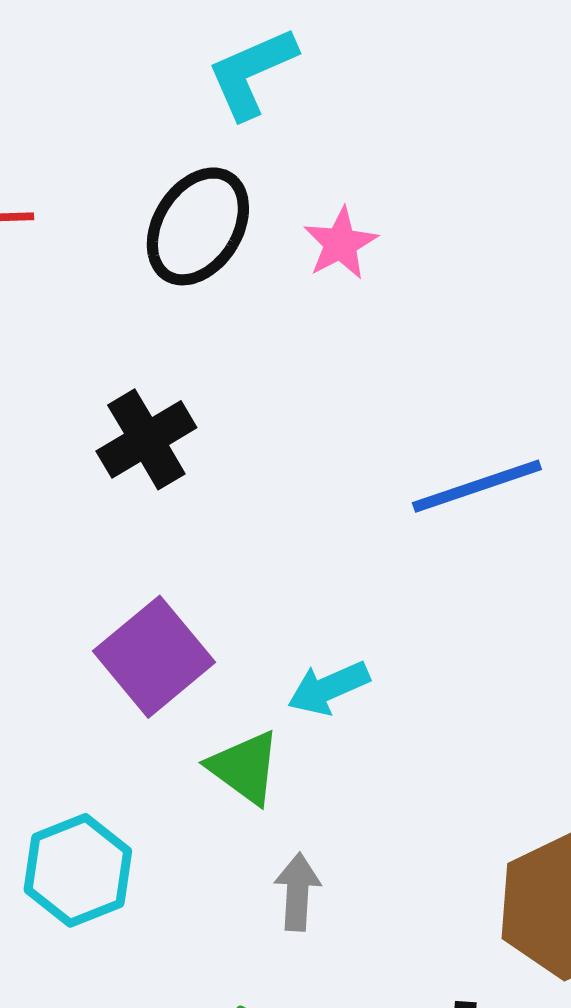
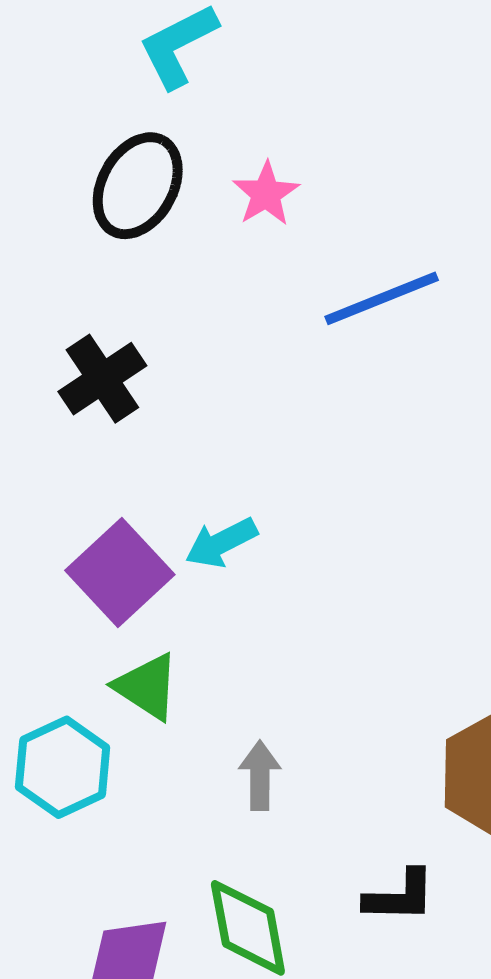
blue line: (477, 486) -> (382, 298), moved
cyan arrow: (329, 688) -> (221, 543), moved
green triangle: (245, 768) -> (147, 687), moved

